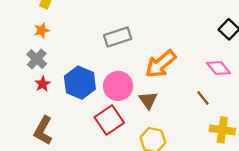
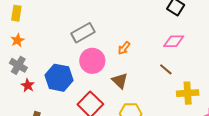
orange arrow: (161, 64) -> (124, 48), size x0.5
pink diamond: (218, 68) -> (174, 41), turned -40
pink circle: (118, 86) -> (92, 61), moved

